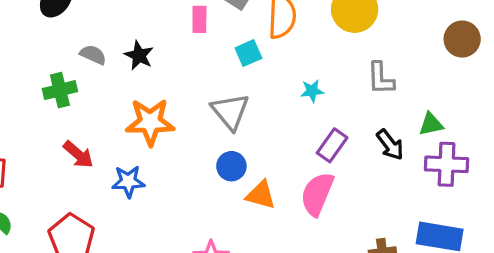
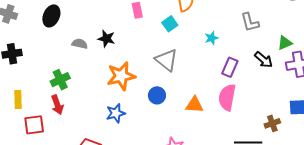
green cross: (60, 90) -> (60, 80), moved
red arrow: (78, 154) -> (57, 105), moved, turned 42
blue circle: (231, 166) -> (157, 95), moved

